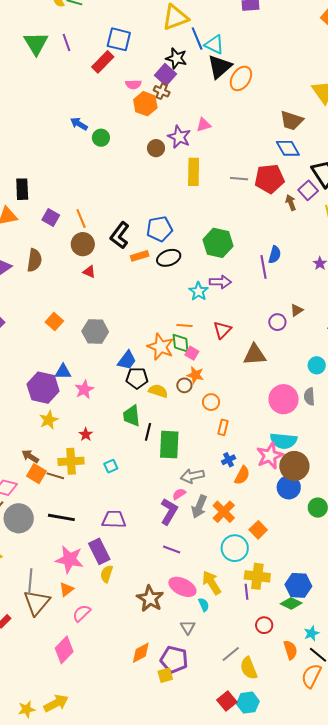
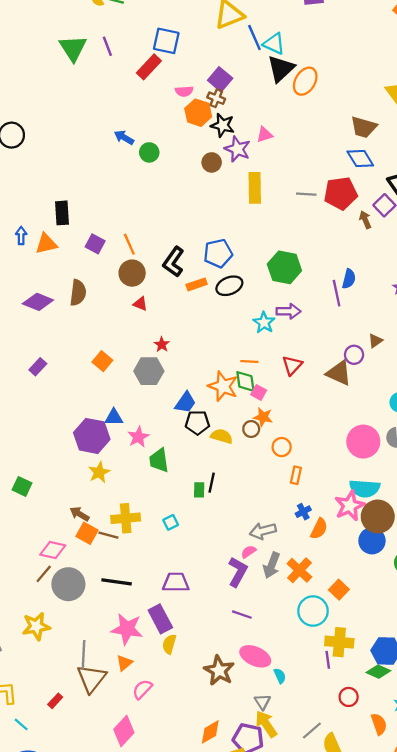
black star: (176, 58) -> (223, 125), moved
brown triangle: (255, 355) -> (339, 373), moved, turned 30
green trapezoid: (132, 416) -> (159, 460), moved
red star: (86, 434) -> (162, 344), moved
green rectangle: (169, 445) -> (199, 490), moved, size x0.5
yellow arrow: (212, 583) -> (266, 724), moved

